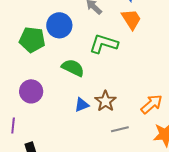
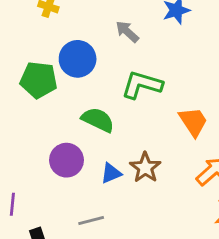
orange trapezoid: (131, 19) -> (193, 122), moved
purple circle: (31, 91) -> (67, 160), moved
gray line: (120, 129) -> (91, 220), moved

